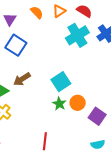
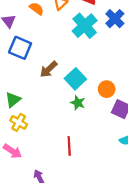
brown arrow: (22, 79) -> (49, 69), moved
orange circle: (78, 103) -> (107, 89), moved

